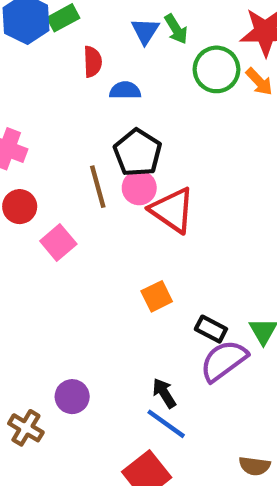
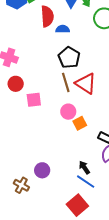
red semicircle: (93, 62) -> (47, 16), size x1.5
brown line: (98, 187) -> (66, 82), moved
pink circle: (139, 188) -> (68, 112), moved
pink square: (58, 242) -> (34, 100), turned 35

